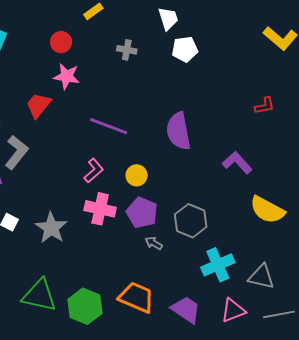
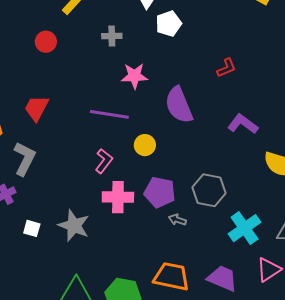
pink star: (67, 76) -> (135, 76), moved
red L-shape: (265, 106) -> (226, 68), moved
yellow circle: (137, 175) -> (145, 145), moved

